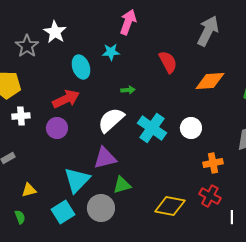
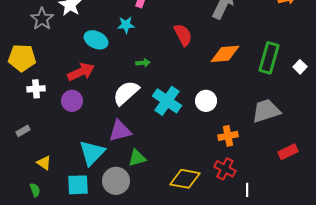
cyan ellipse: (81, 67) -> (96, 40), turned -45
yellow triangle: (29, 190) -> (44, 163), turned 49
cyan square: (63, 212) -> (78, 185), turned 30

